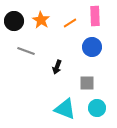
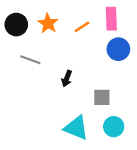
blue circle: (92, 47) -> (118, 49), moved

